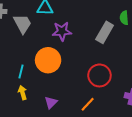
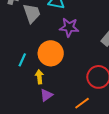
yellow arrow: (22, 93) -> (39, 77), moved

